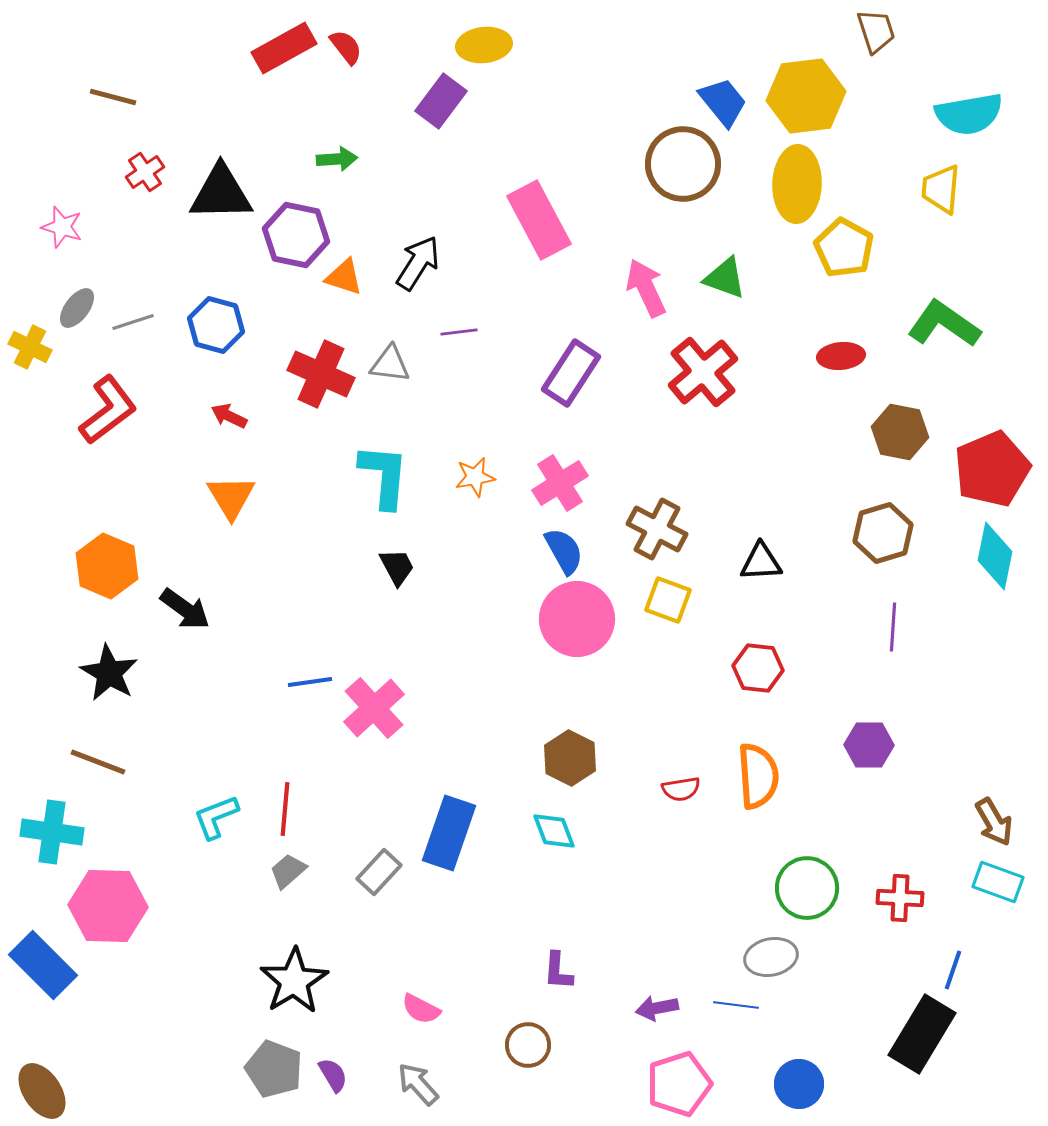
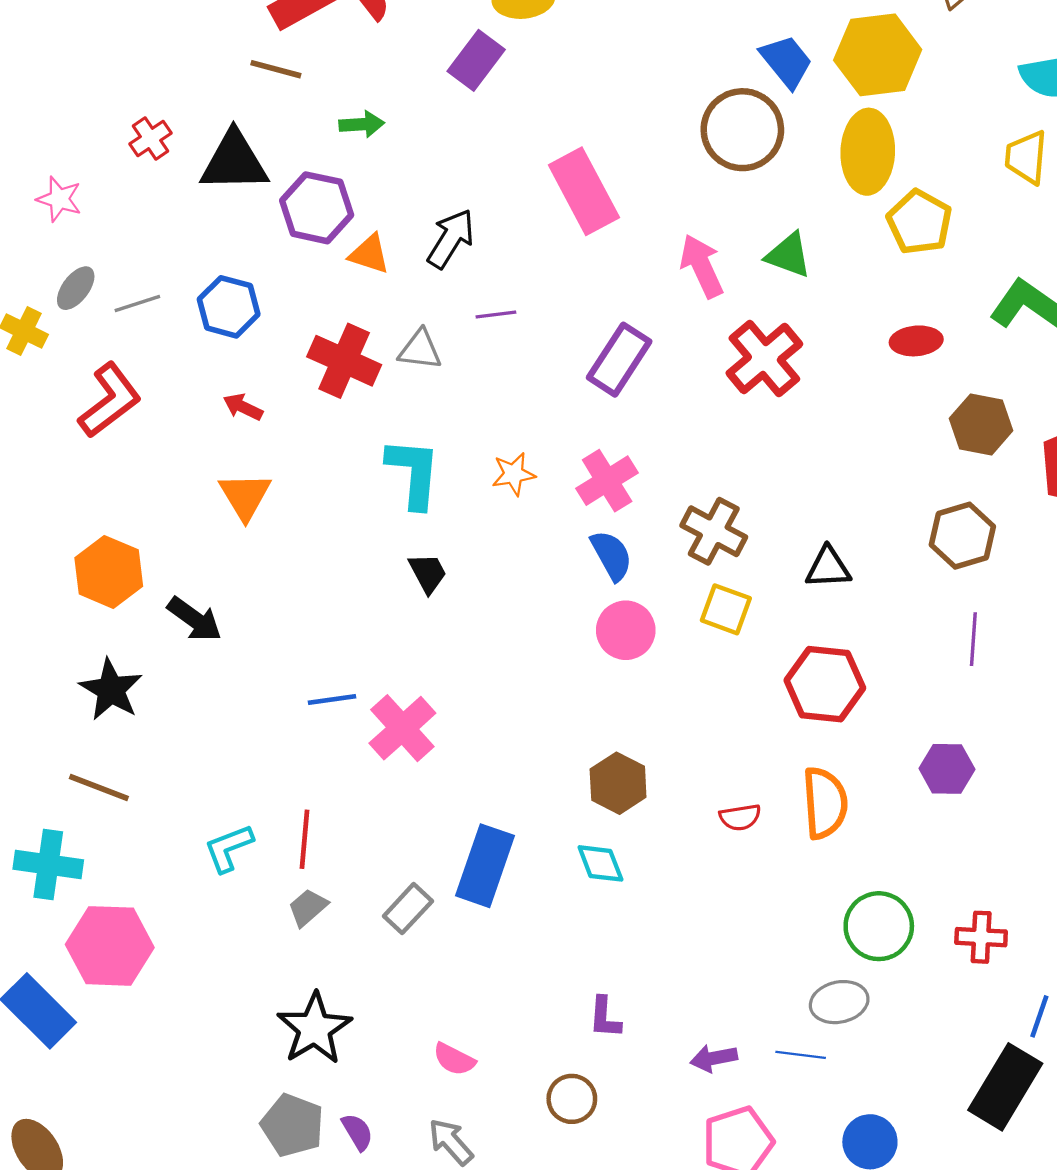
brown line: (113, 97) -> (276, 69), moved
pink circle: (577, 619) -> (626, 630), size x0.7
red hexagon: (758, 668) -> (825, 684), size x1.4

